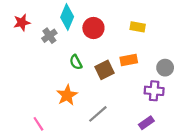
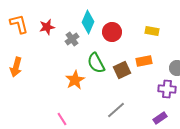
green semicircle: (76, 62) -> (96, 63), size x1.5
orange star: (67, 95) -> (75, 80), moved

